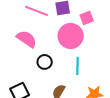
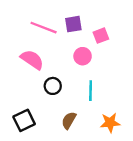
pink circle: (71, 36) -> (83, 56), size x0.6

